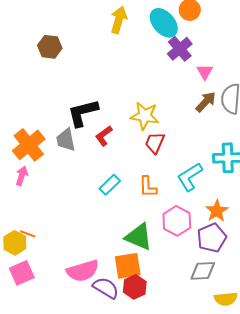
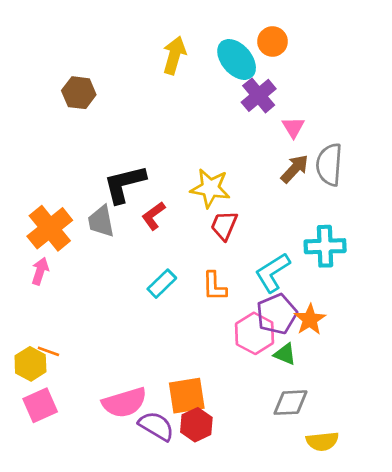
green triangle: (139, 237) -> (285, 354), moved, size x0.6
purple pentagon: (212, 238) -> (277, 314), moved

